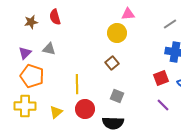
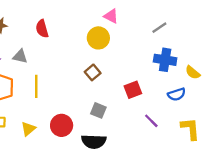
pink triangle: (128, 14) -> (111, 16), turned 32
red semicircle: (55, 17) -> (42, 29), moved
red square: (161, 78) -> (133, 90), moved
yellow line: (77, 84) -> (36, 86), moved

